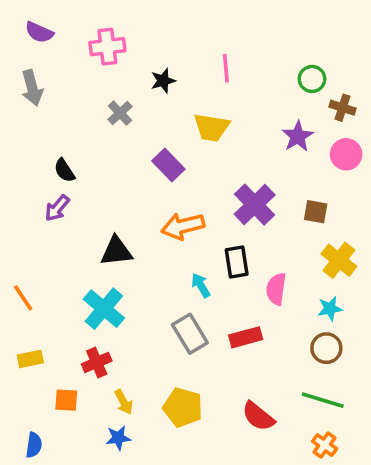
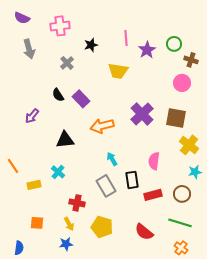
gray arrow: (32, 88) -> (29, 49), moved
purple star: (298, 136) -> (147, 50), moved
pink circle: (346, 154) -> (182, 83), moved
purple rectangle: (168, 165) -> (81, 99), moved
black semicircle: (64, 170) -> (58, 95), moved
brown square: (316, 212) -> (176, 118), size x1.5
black rectangle: (237, 262) -> (132, 180), moved
cyan cross: (104, 309) -> (58, 172), size x0.6
cyan star: (330, 309) -> (195, 172), moved
red rectangle: (246, 337) -> (153, 195), moved
yellow rectangle: (30, 359) -> (34, 185), moved
red cross: (97, 362) -> (77, 203), moved, turned 35

